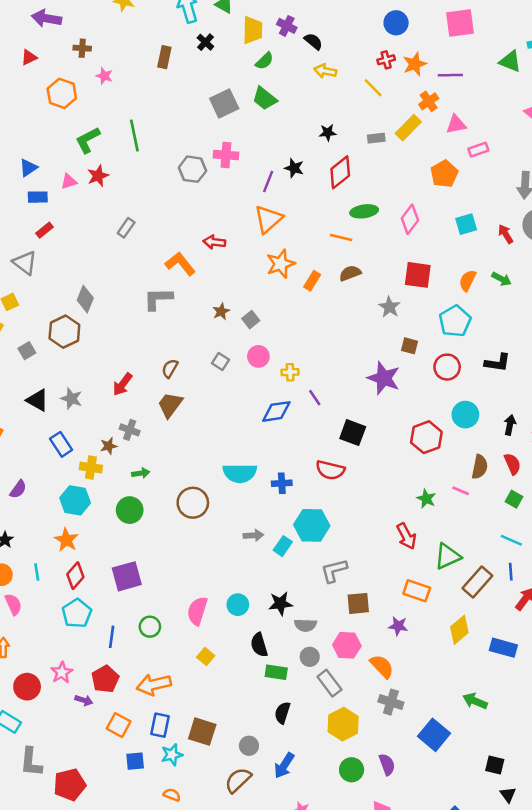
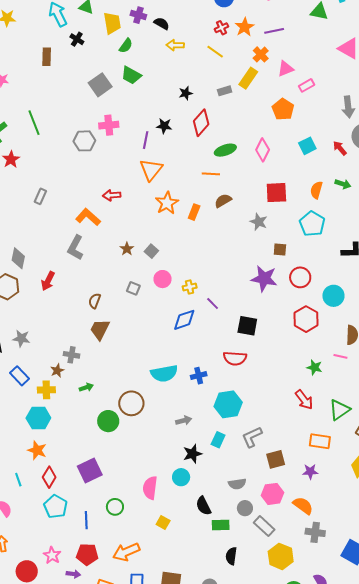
gray L-shape: (158, 299) -> (75, 248), turned -50
red circle: (447, 367) -> (300, 277), moved
red arrow: (123, 384) -> (48, 281), moved
green circle: (130, 510) -> (108, 421), moved
cyan rectangle: (283, 546) -> (218, 440), moved
black star: (280, 604) -> (192, 454), moved
red pentagon: (105, 679) -> (87, 554), turned -30

